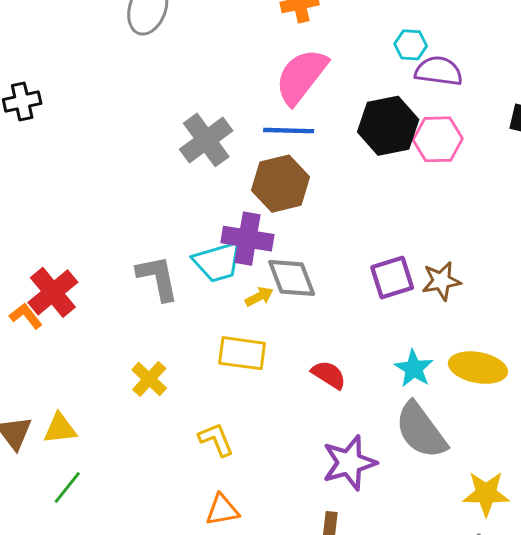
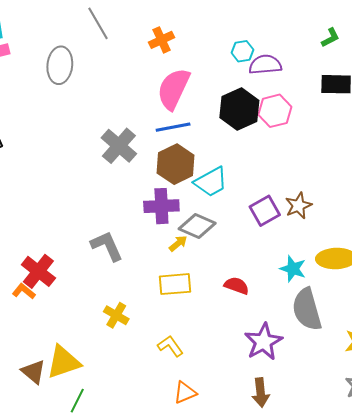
cyan trapezoid: (217, 262) -> (211, 182), moved
gray diamond: (292, 278) -> (197, 226), turned -33
yellow triangle: (60, 428) -> (63, 362), size x1.5
gray semicircle: (421, 430) -> (307, 309), turned 33

